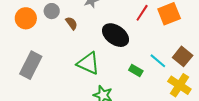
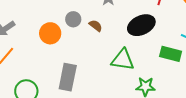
black ellipse: (115, 35) -> (141, 25), turned -44
green rectangle: (136, 70) -> (171, 54), size x1.5

